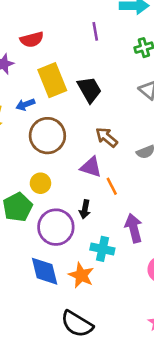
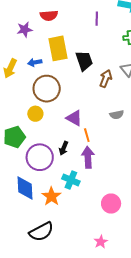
brown arrow: (107, 137) -> (106, 79), moved, turned 60
yellow circle: (40, 183) -> (35, 114), moved
purple arrow: (134, 228) -> (88, 157), moved
black semicircle: (77, 324) -> (41, 232), turned -70

